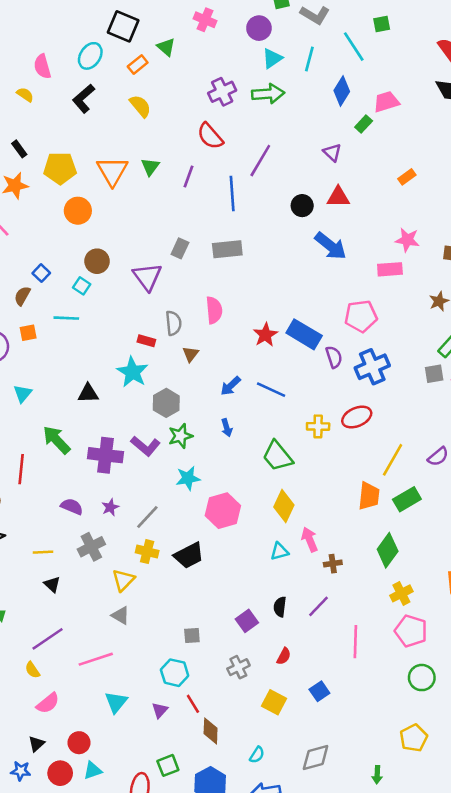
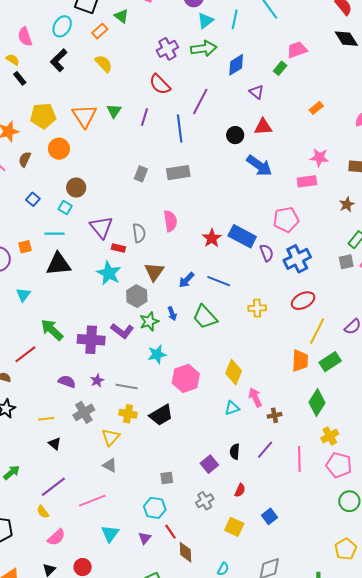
blue diamond: (342, 91) -> (236, 65), moved, turned 30
black rectangle: (19, 149) -> (20, 78), moved
purple triangle: (147, 277) -> (101, 227), moved
brown semicircle: (22, 296) -> (25, 159), moved
brown triangle: (191, 354) -> (154, 272), moved, size x1.5
black triangle: (88, 393) -> (58, 264), moved, size x1.5
red ellipse: (357, 417) -> (303, 301), moved
blue arrow: (227, 428) -> (172, 314), moved
green trapezoid: (277, 456) -> (205, 317), moved
red line: (21, 469) -> (25, 354), turned 50
gray line: (147, 517) -> (127, 387), turned 60
pink line: (355, 642) -> (299, 459), moved

